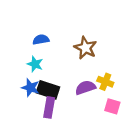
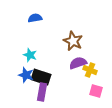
blue semicircle: (41, 40) -> (35, 18), moved
purple semicircle: (85, 88) -> (78, 63), moved

